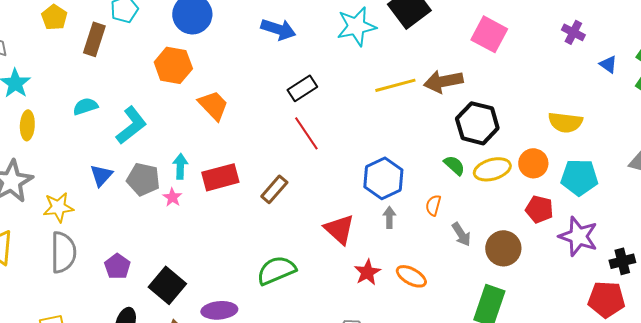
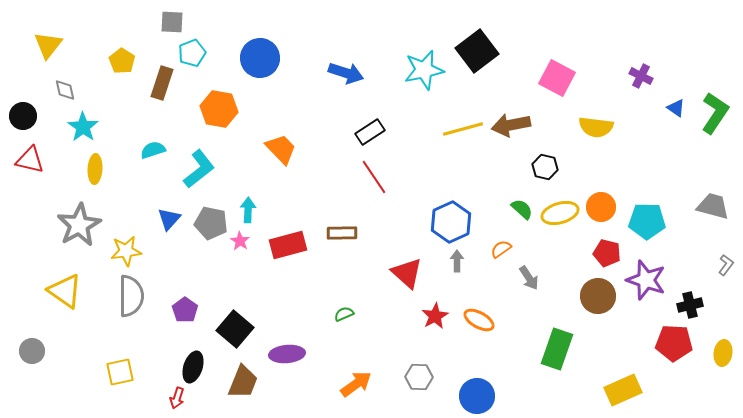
orange hexagon: (173, 65) -> (219, 109), moved
yellow semicircle: (565, 122) -> (596, 127), moved
black hexagon: (477, 123) -> (545, 167), size x0.6
red rectangle: (220, 177) -> (288, 245), moved
brown rectangle: (274, 189) -> (342, 233), turned 48
orange semicircle: (433, 205) -> (501, 249), turned 40
brown circle: (503, 248) -> (598, 296), moved
green semicircle: (276, 270) -> (344, 314), size x0.5

